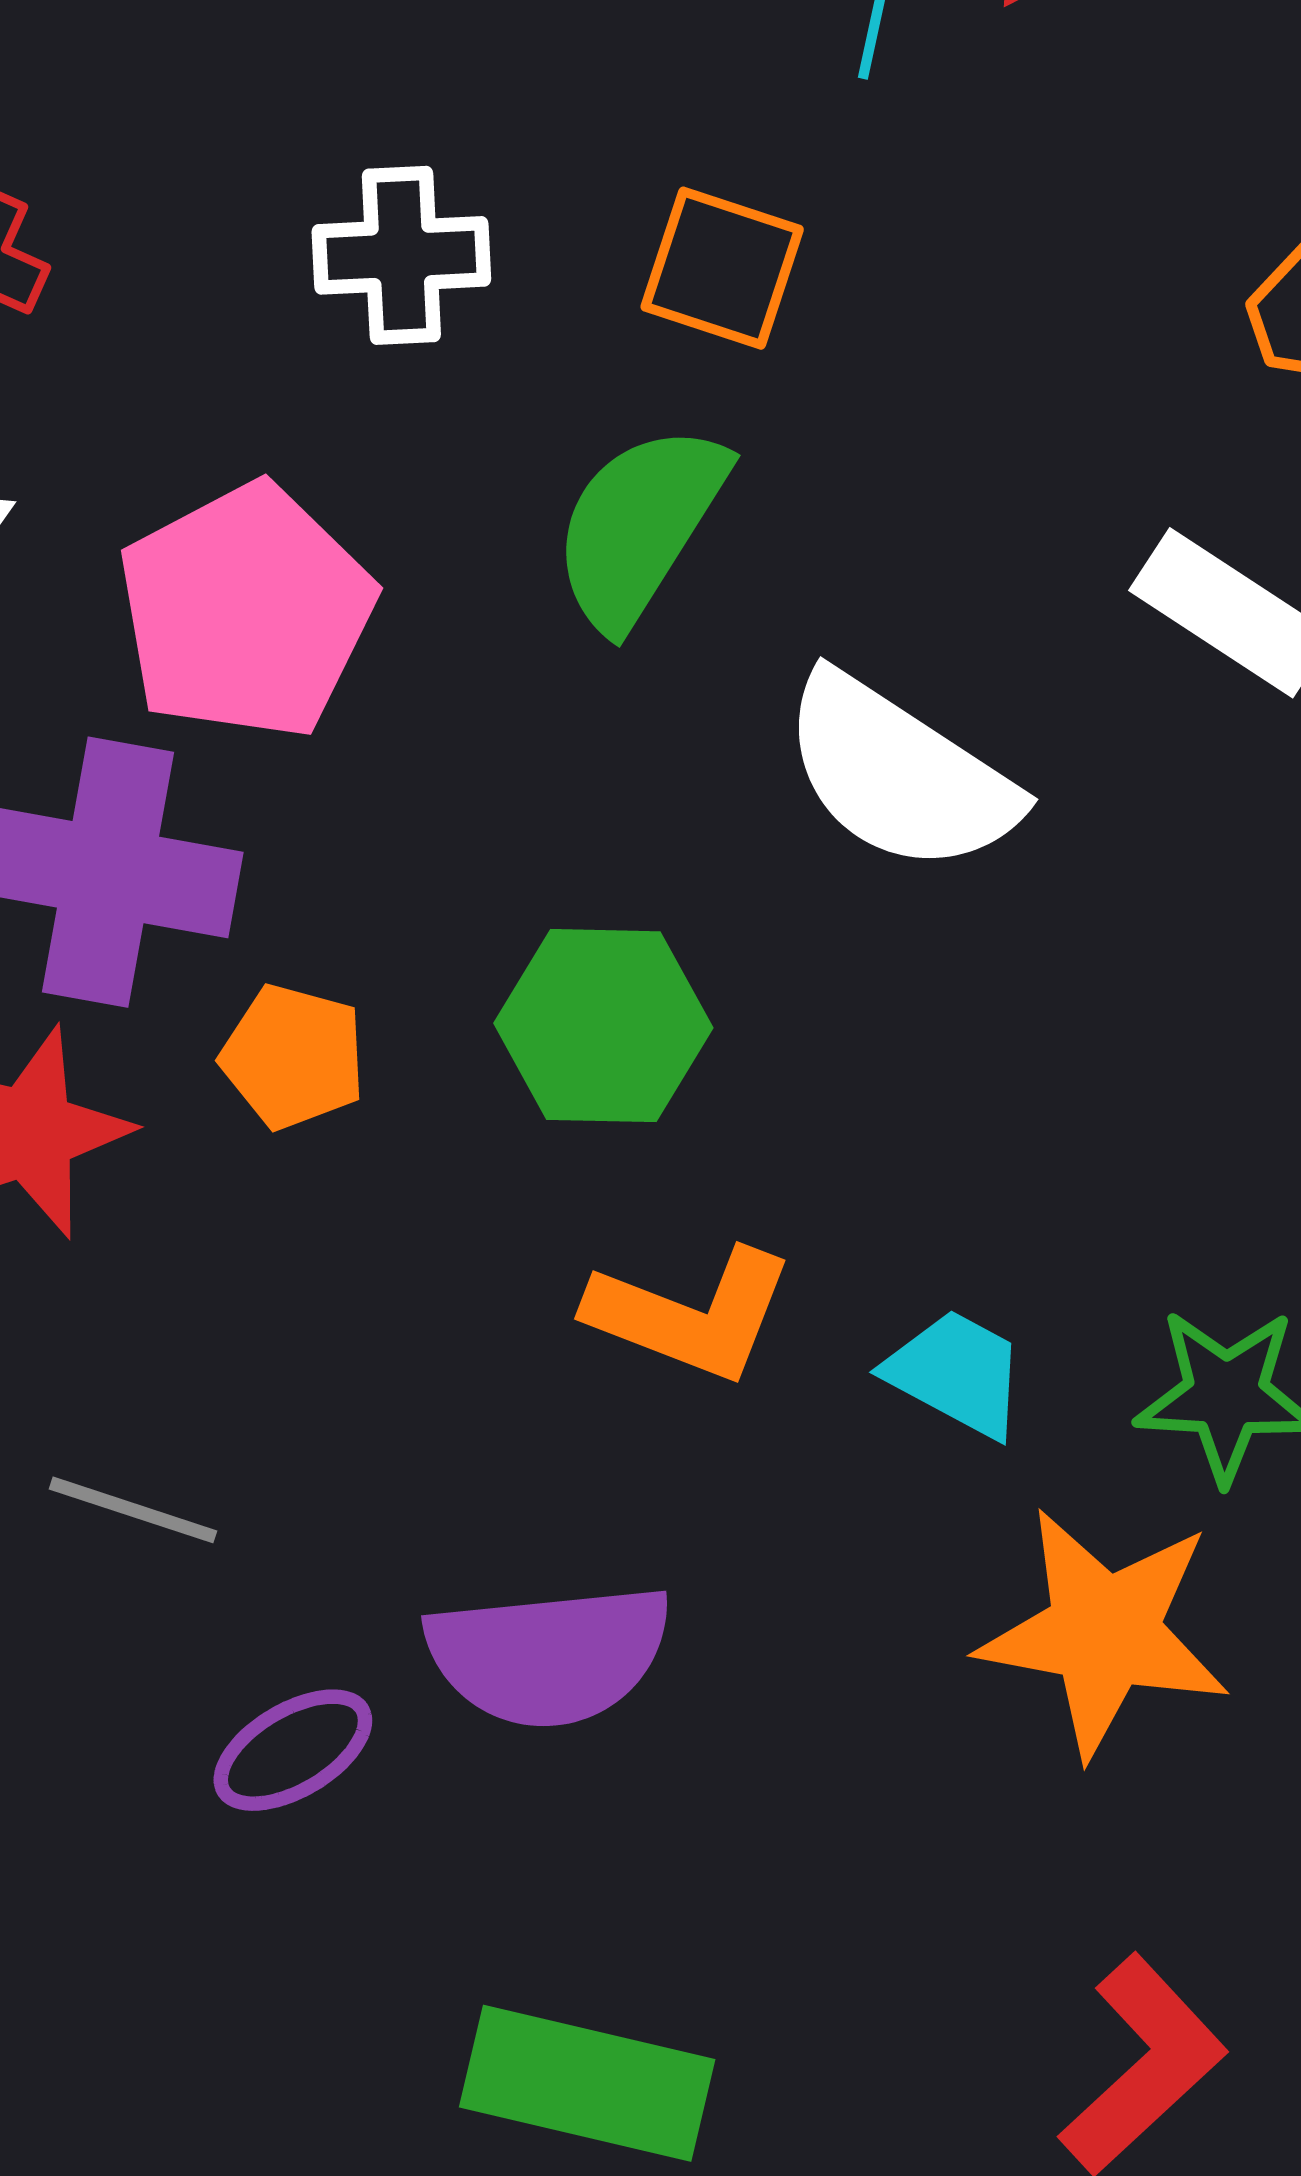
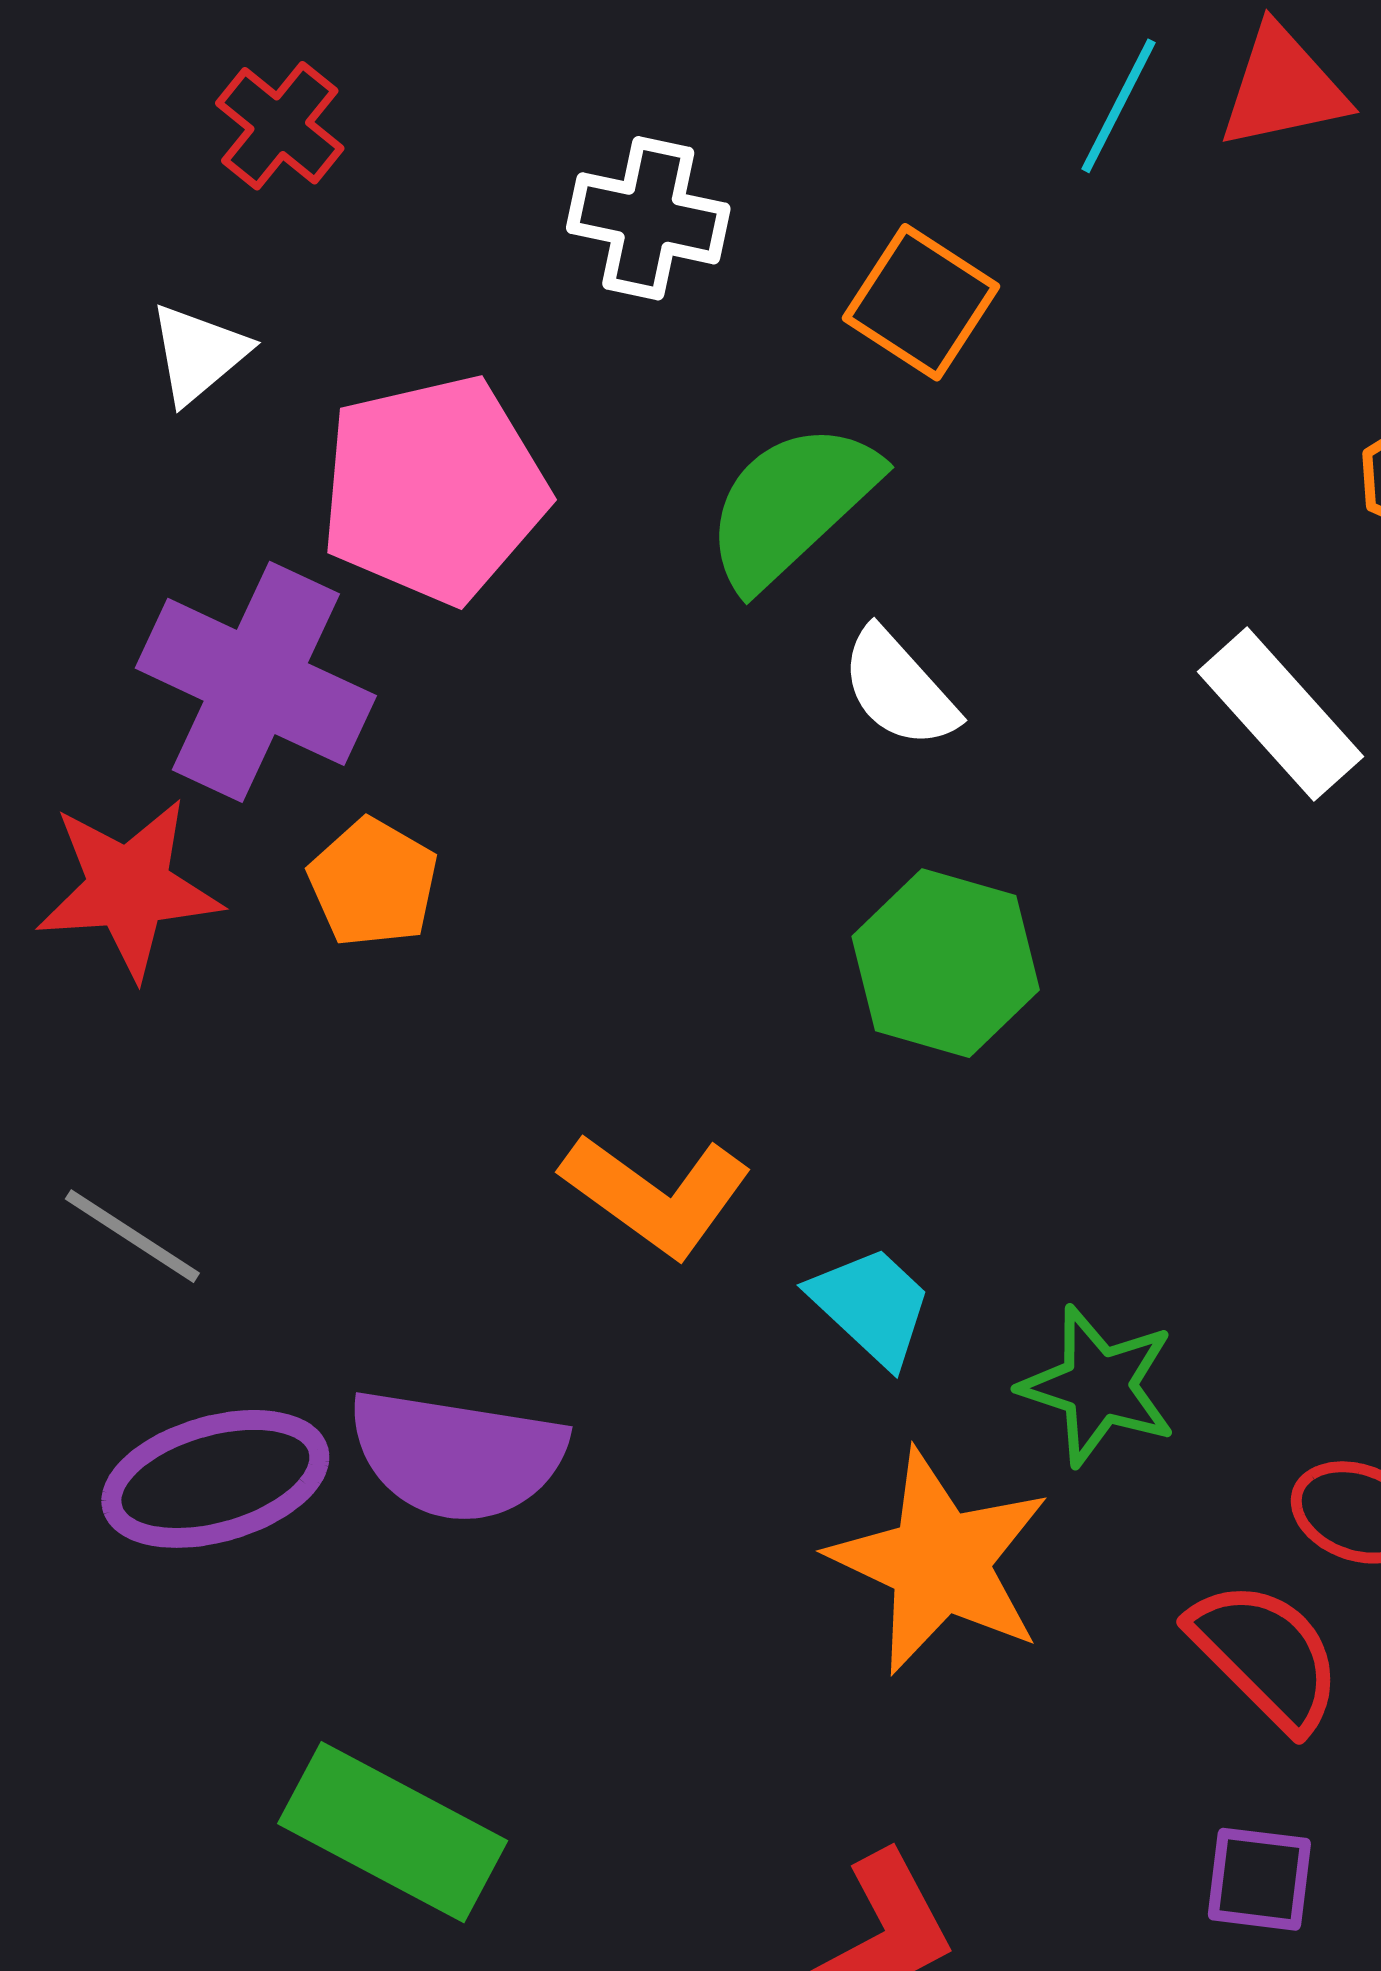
white semicircle: (899, 774) -> (899, 688), moved, size x0.6
green hexagon: (603, 1026) -> (946, 963), moved
purple ellipse: (293, 1750) -> (215, 1479), size x1.5

